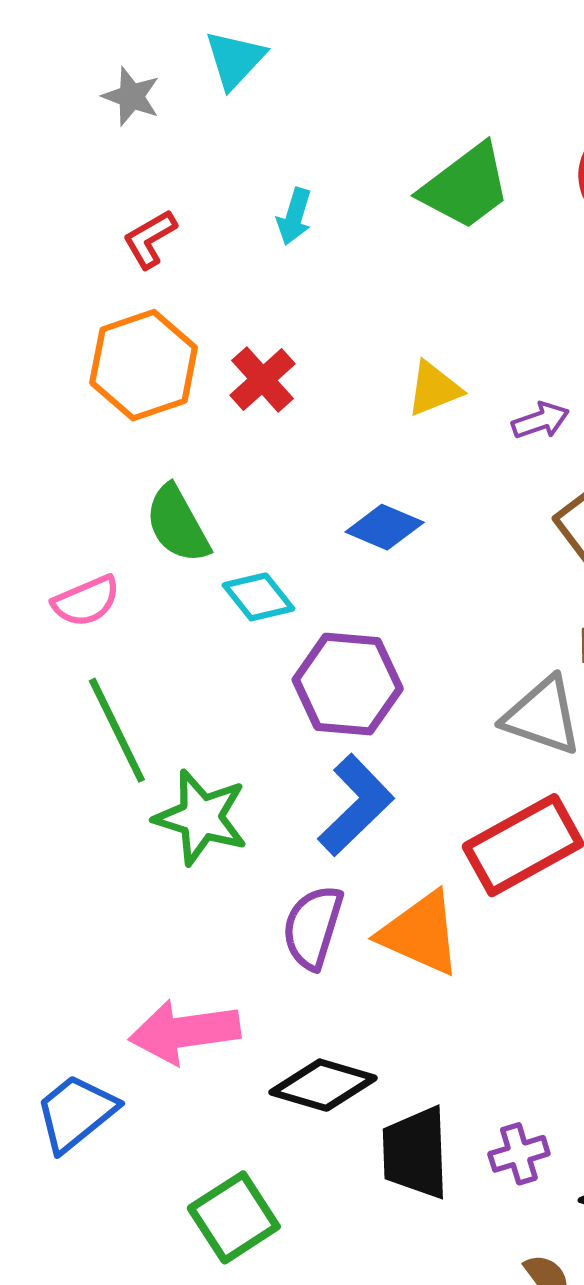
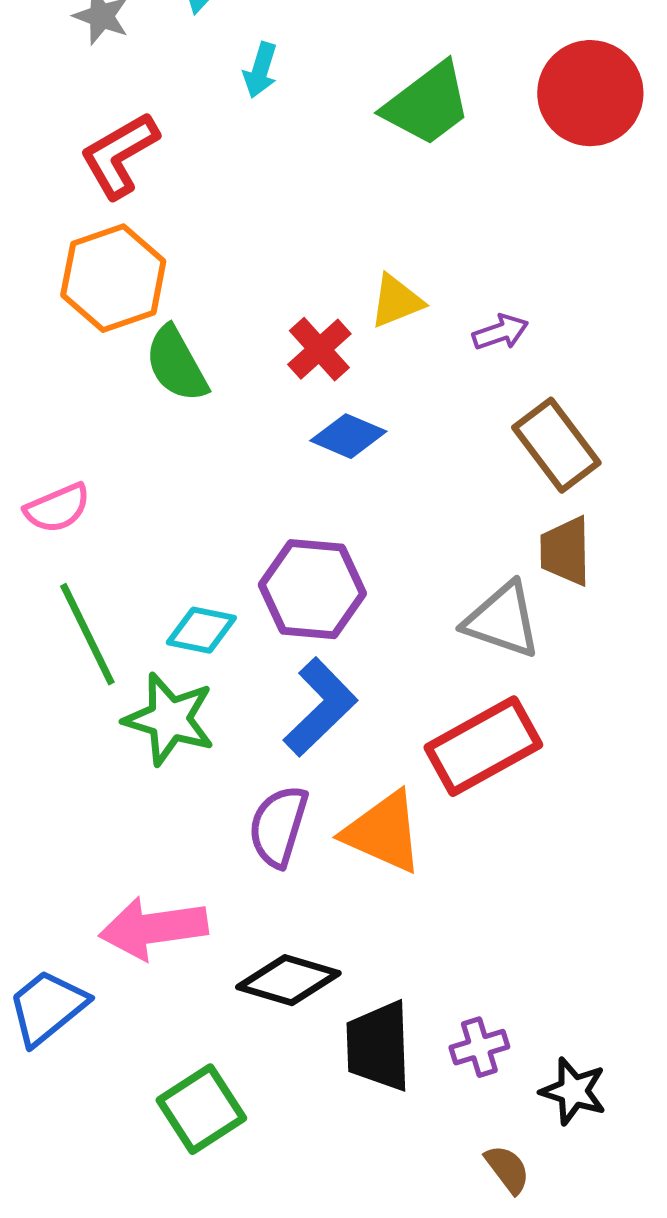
cyan arrow: (294, 216) -> (260, 70), moved
red L-shape: (150, 239) -> (119, 155), size x1.5
red cross: (263, 379) -> (319, 349), moved
green semicircle: (177, 524) -> (176, 364), moved
cyan diamond: (258, 597) -> (201, 630), moved, turned -40

